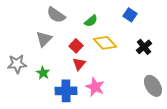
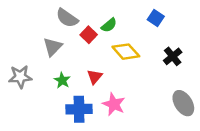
red square: (76, 46) -> (89, 35), moved
green star: (43, 73) -> (62, 80), moved

